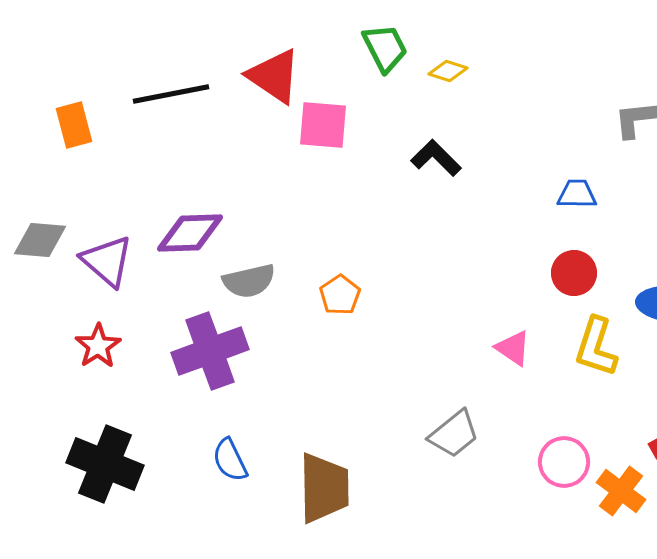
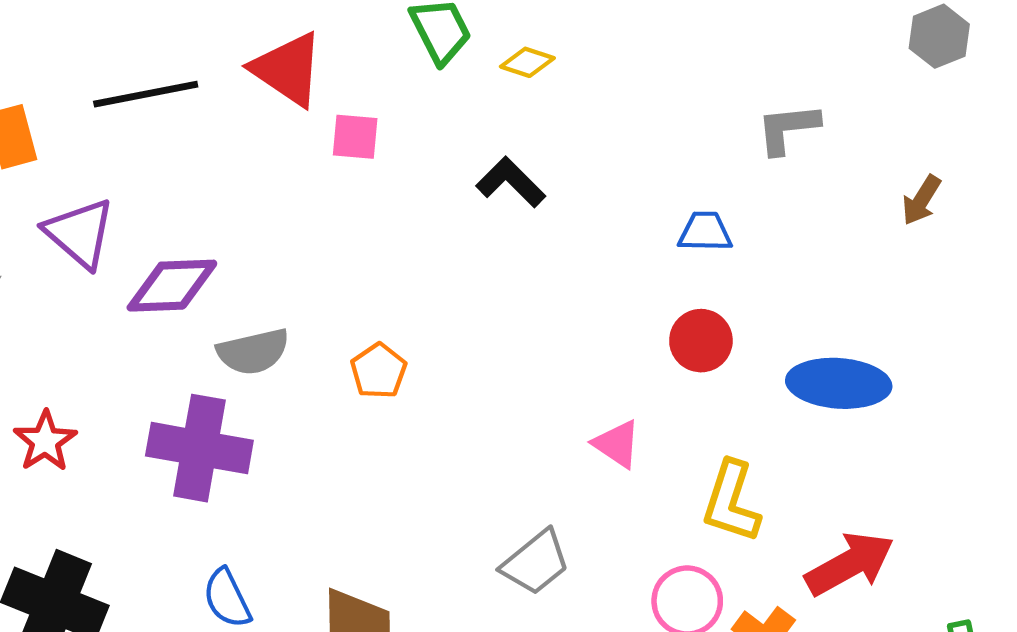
pink square: (323, 125) -> (355, 137), size x0.7
purple triangle: (107, 261) -> (80, 233), moved
yellow L-shape: (596, 347) -> (731, 502), moved
purple cross: (210, 351) -> (199, 448), turned 30

